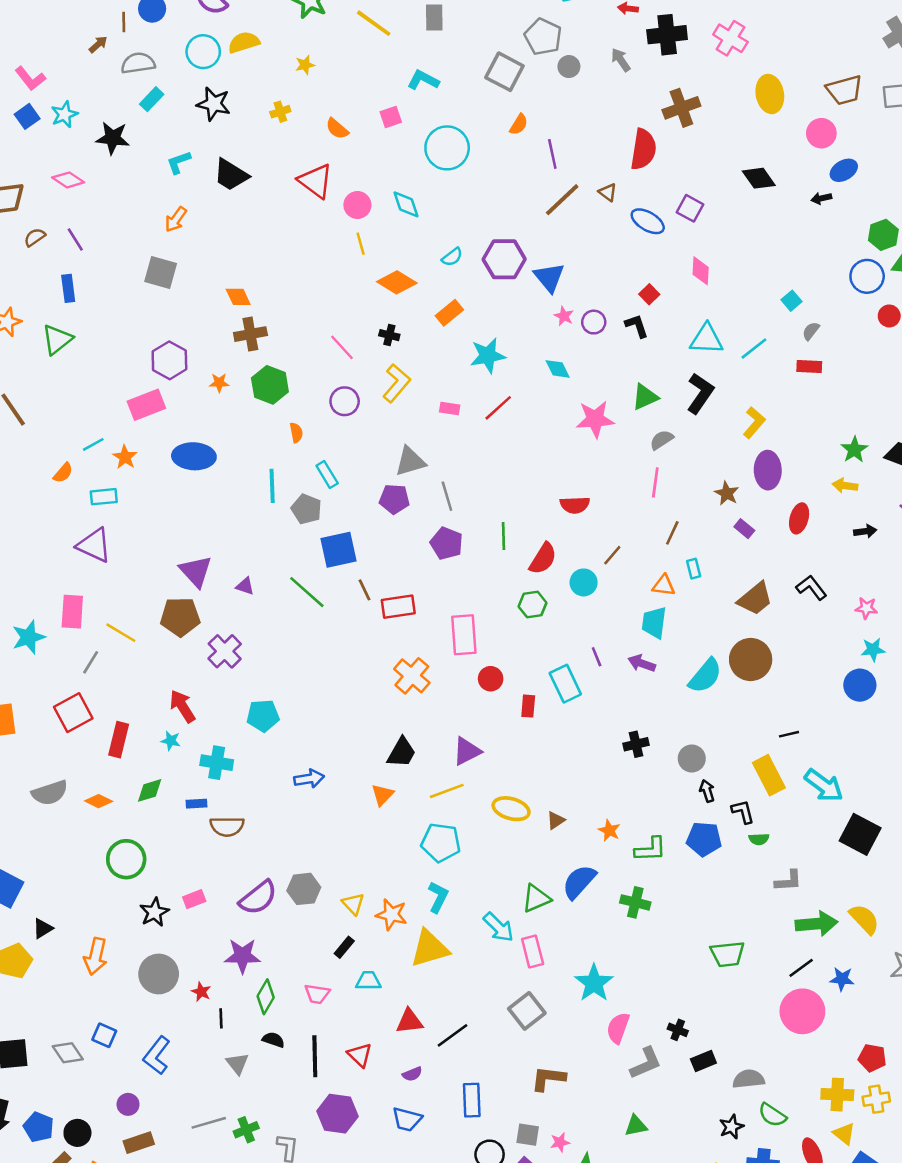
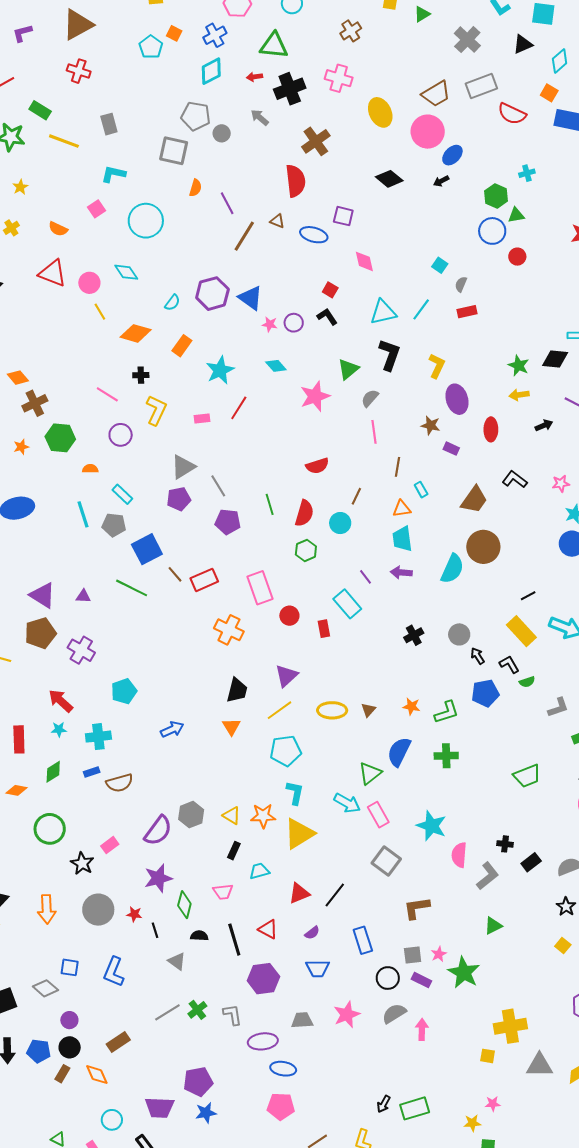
pink circle: (821, 133) -> (428, 132), size x1.4
orange semicircle: (296, 433) -> (90, 469), turned -63
purple circle: (128, 1104) -> (69, 1020), moved

